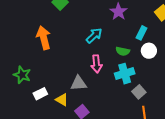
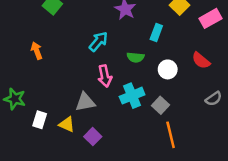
orange arrow: (44, 38) -> (37, 51), size x0.6
white circle: (149, 51) -> (168, 69), moved
cyan cross: (125, 74) -> (132, 96), moved
white rectangle: (40, 94) -> (40, 120), turned -40

